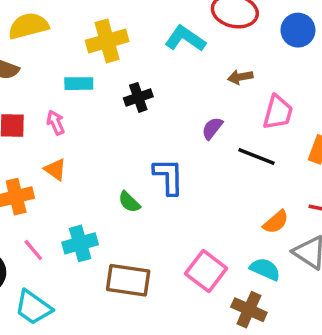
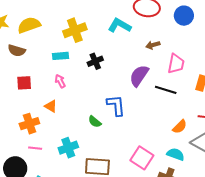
pink arrow: (56, 122) -> (60, 81), moved
purple semicircle: (212, 128) -> (139, 76), size x1.6
pink line: (33, 250) -> (35, 148), moved, turned -40

